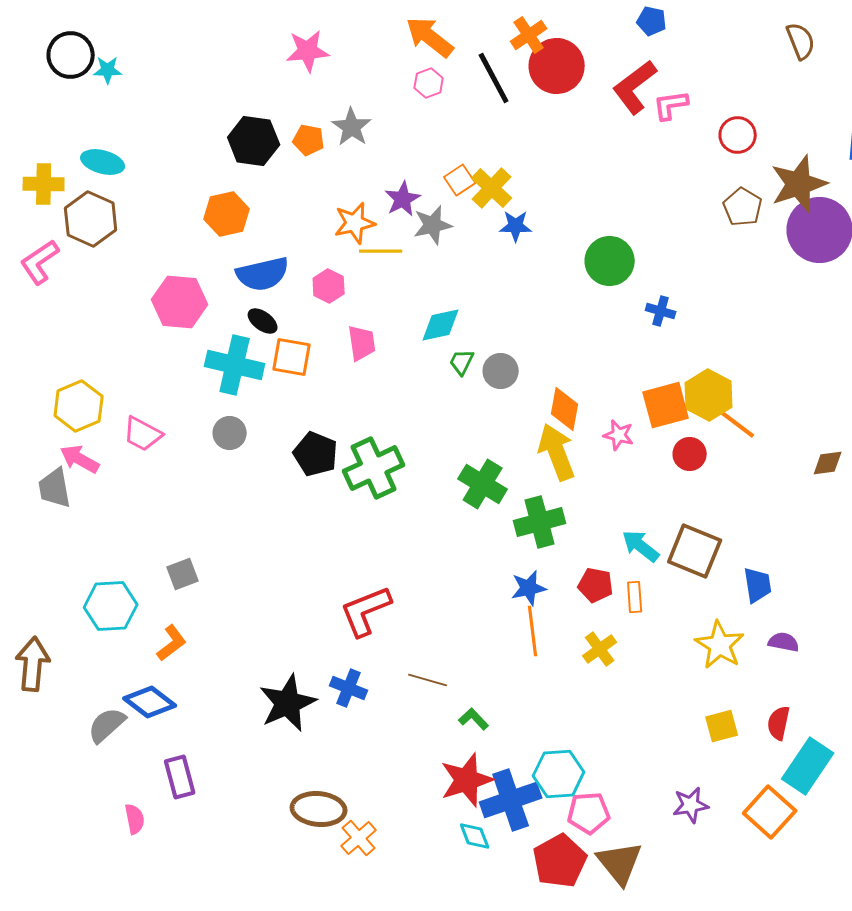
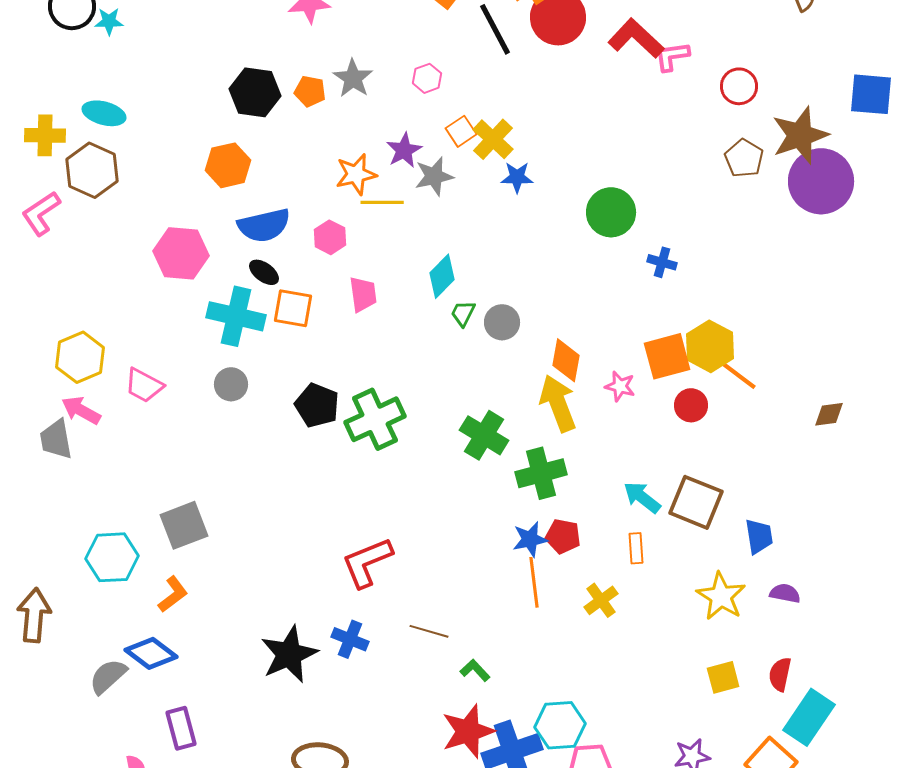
pink hexagon: (429, 83) -> (427, 78), moved
red L-shape: (635, 87) -> (636, 38), turned 80
cyan diamond: (441, 325) -> (442, 276), turned -33
gray square: (183, 574) -> (184, 525), size x1.5
red pentagon: (596, 585) -> (563, 536), moved

